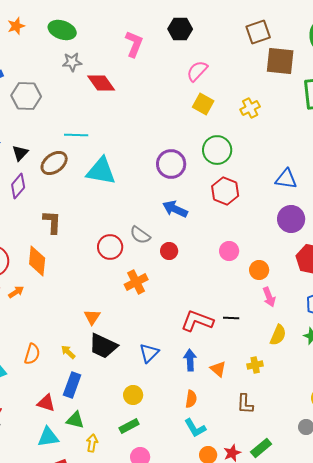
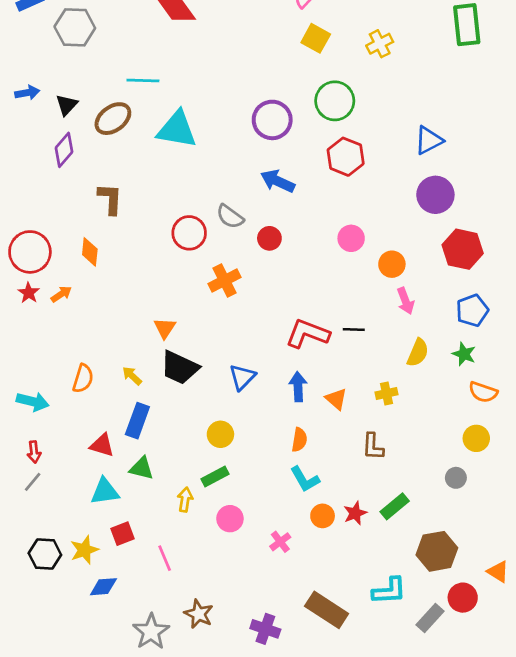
blue triangle: (286, 179) -> (429, 140), turned -35
orange diamond: (37, 261) -> (90, 252), size x0.7
yellow arrow: (92, 443) -> (185, 500), moved

